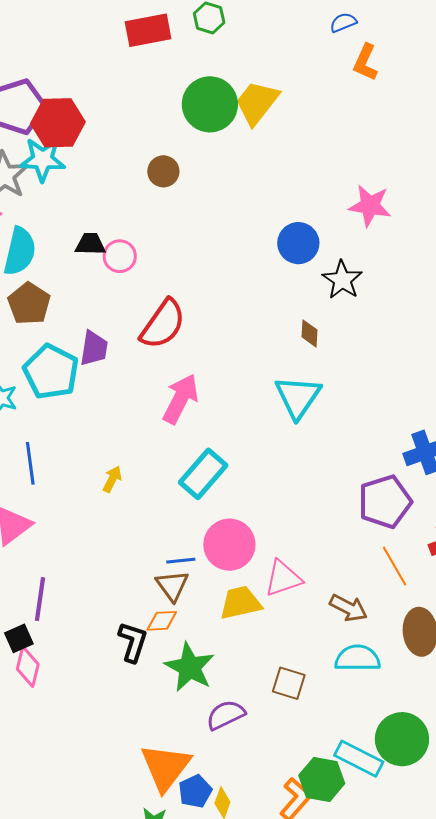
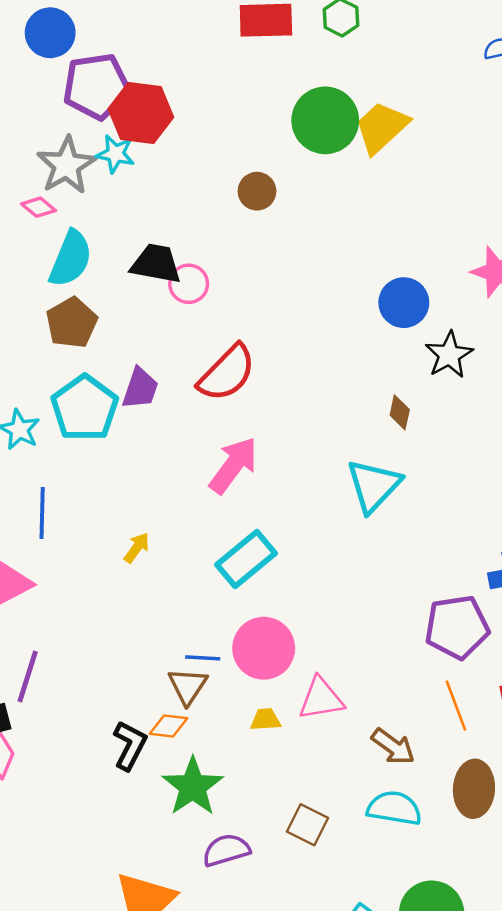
cyan star: (43, 160) -> (115, 154), size x0.7
black trapezoid: (90, 244) -> (156, 264), size x1.4
yellow trapezoid: (240, 603) -> (265, 720), size x0.6

